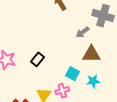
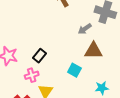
cyan star: (93, 81) -> (102, 88), moved
pink cross: (62, 91) -> (32, 75), moved

